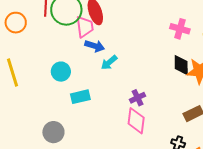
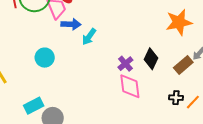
black diamond: (181, 65) -> (151, 59), moved, turned 40
cyan rectangle: (80, 97) -> (34, 106), moved

